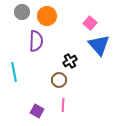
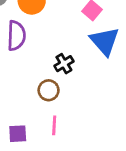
purple square: (37, 111) -> (18, 134), turned -32

